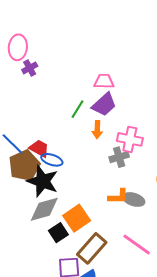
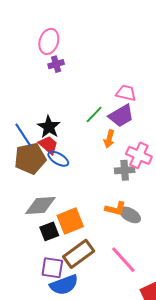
black star: (43, 181) -> (49, 127), moved, size x0.7

